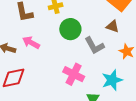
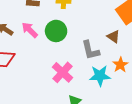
green circle: (70, 29) -> (56, 31), moved
cyan star: (112, 80) -> (100, 76), moved

